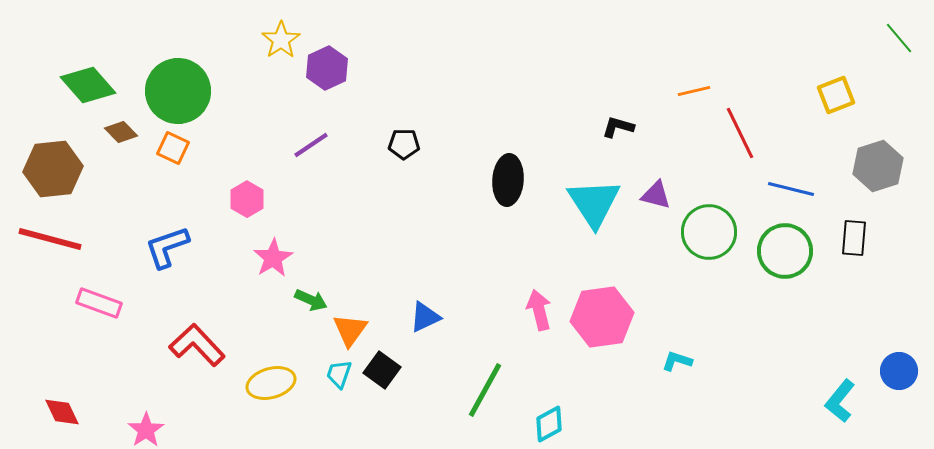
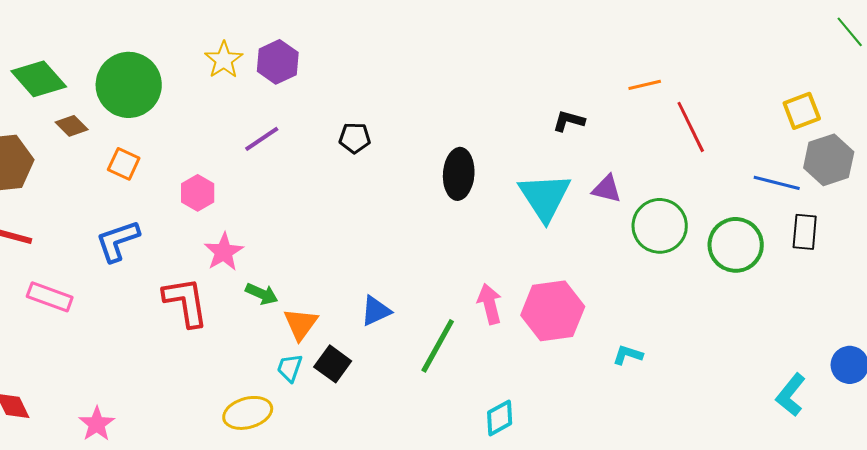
yellow star: (281, 40) -> (224, 60), moved
yellow square: (836, 95) -> (802, 111), moved
orange square: (173, 148) -> (124, 164), moved
blue line: (791, 189) -> (777, 183), moved
red L-shape: (197, 345) -> (186, 302), moved, turned 34
yellow ellipse: (271, 383) -> (248, 413), moved
green line: (485, 390) -> (438, 346), moved

